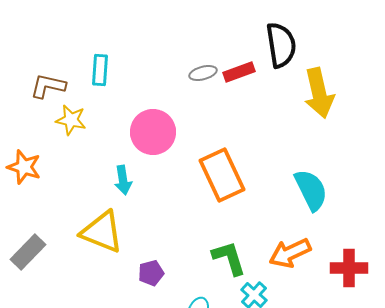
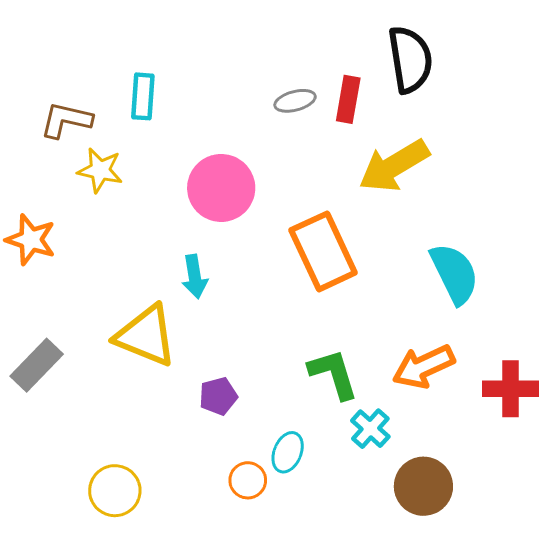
red rectangle: (239, 72) -> (348, 99), turned -60
yellow arrow: (319, 93) -> (394, 166), moved, turned 72
cyan arrow: (123, 180) -> (195, 277), moved

